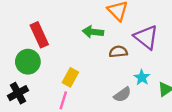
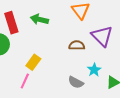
green arrow: (93, 32) -> (39, 19), moved
gray semicircle: (122, 95) -> (76, 82), turned 56

